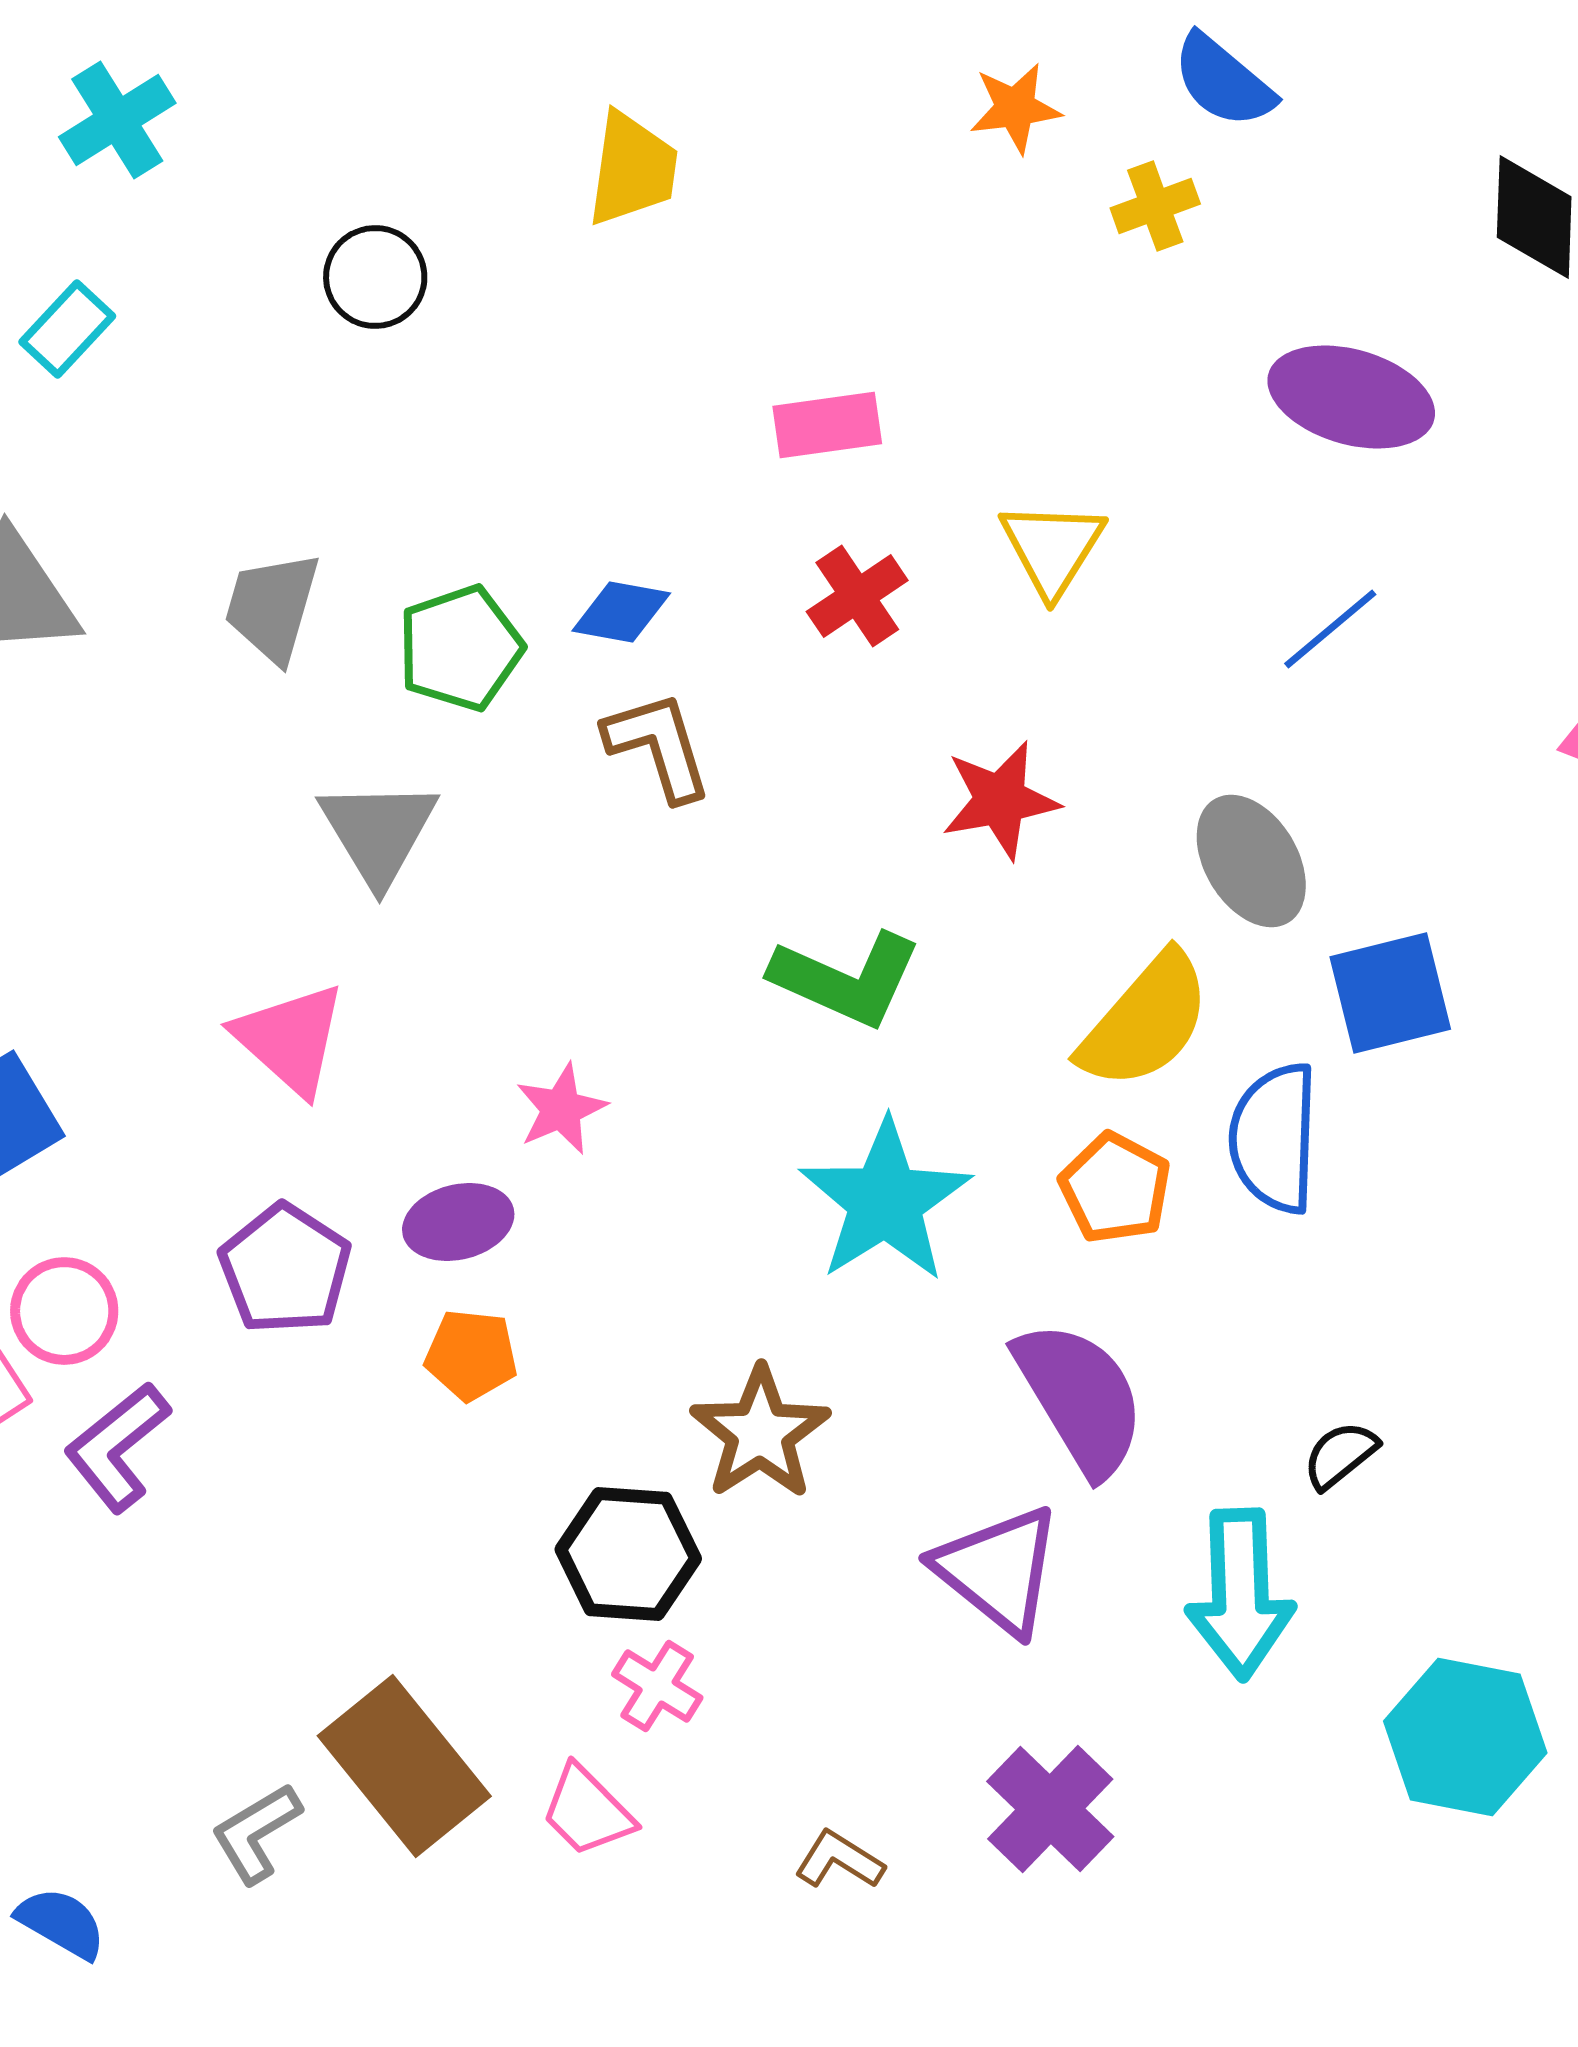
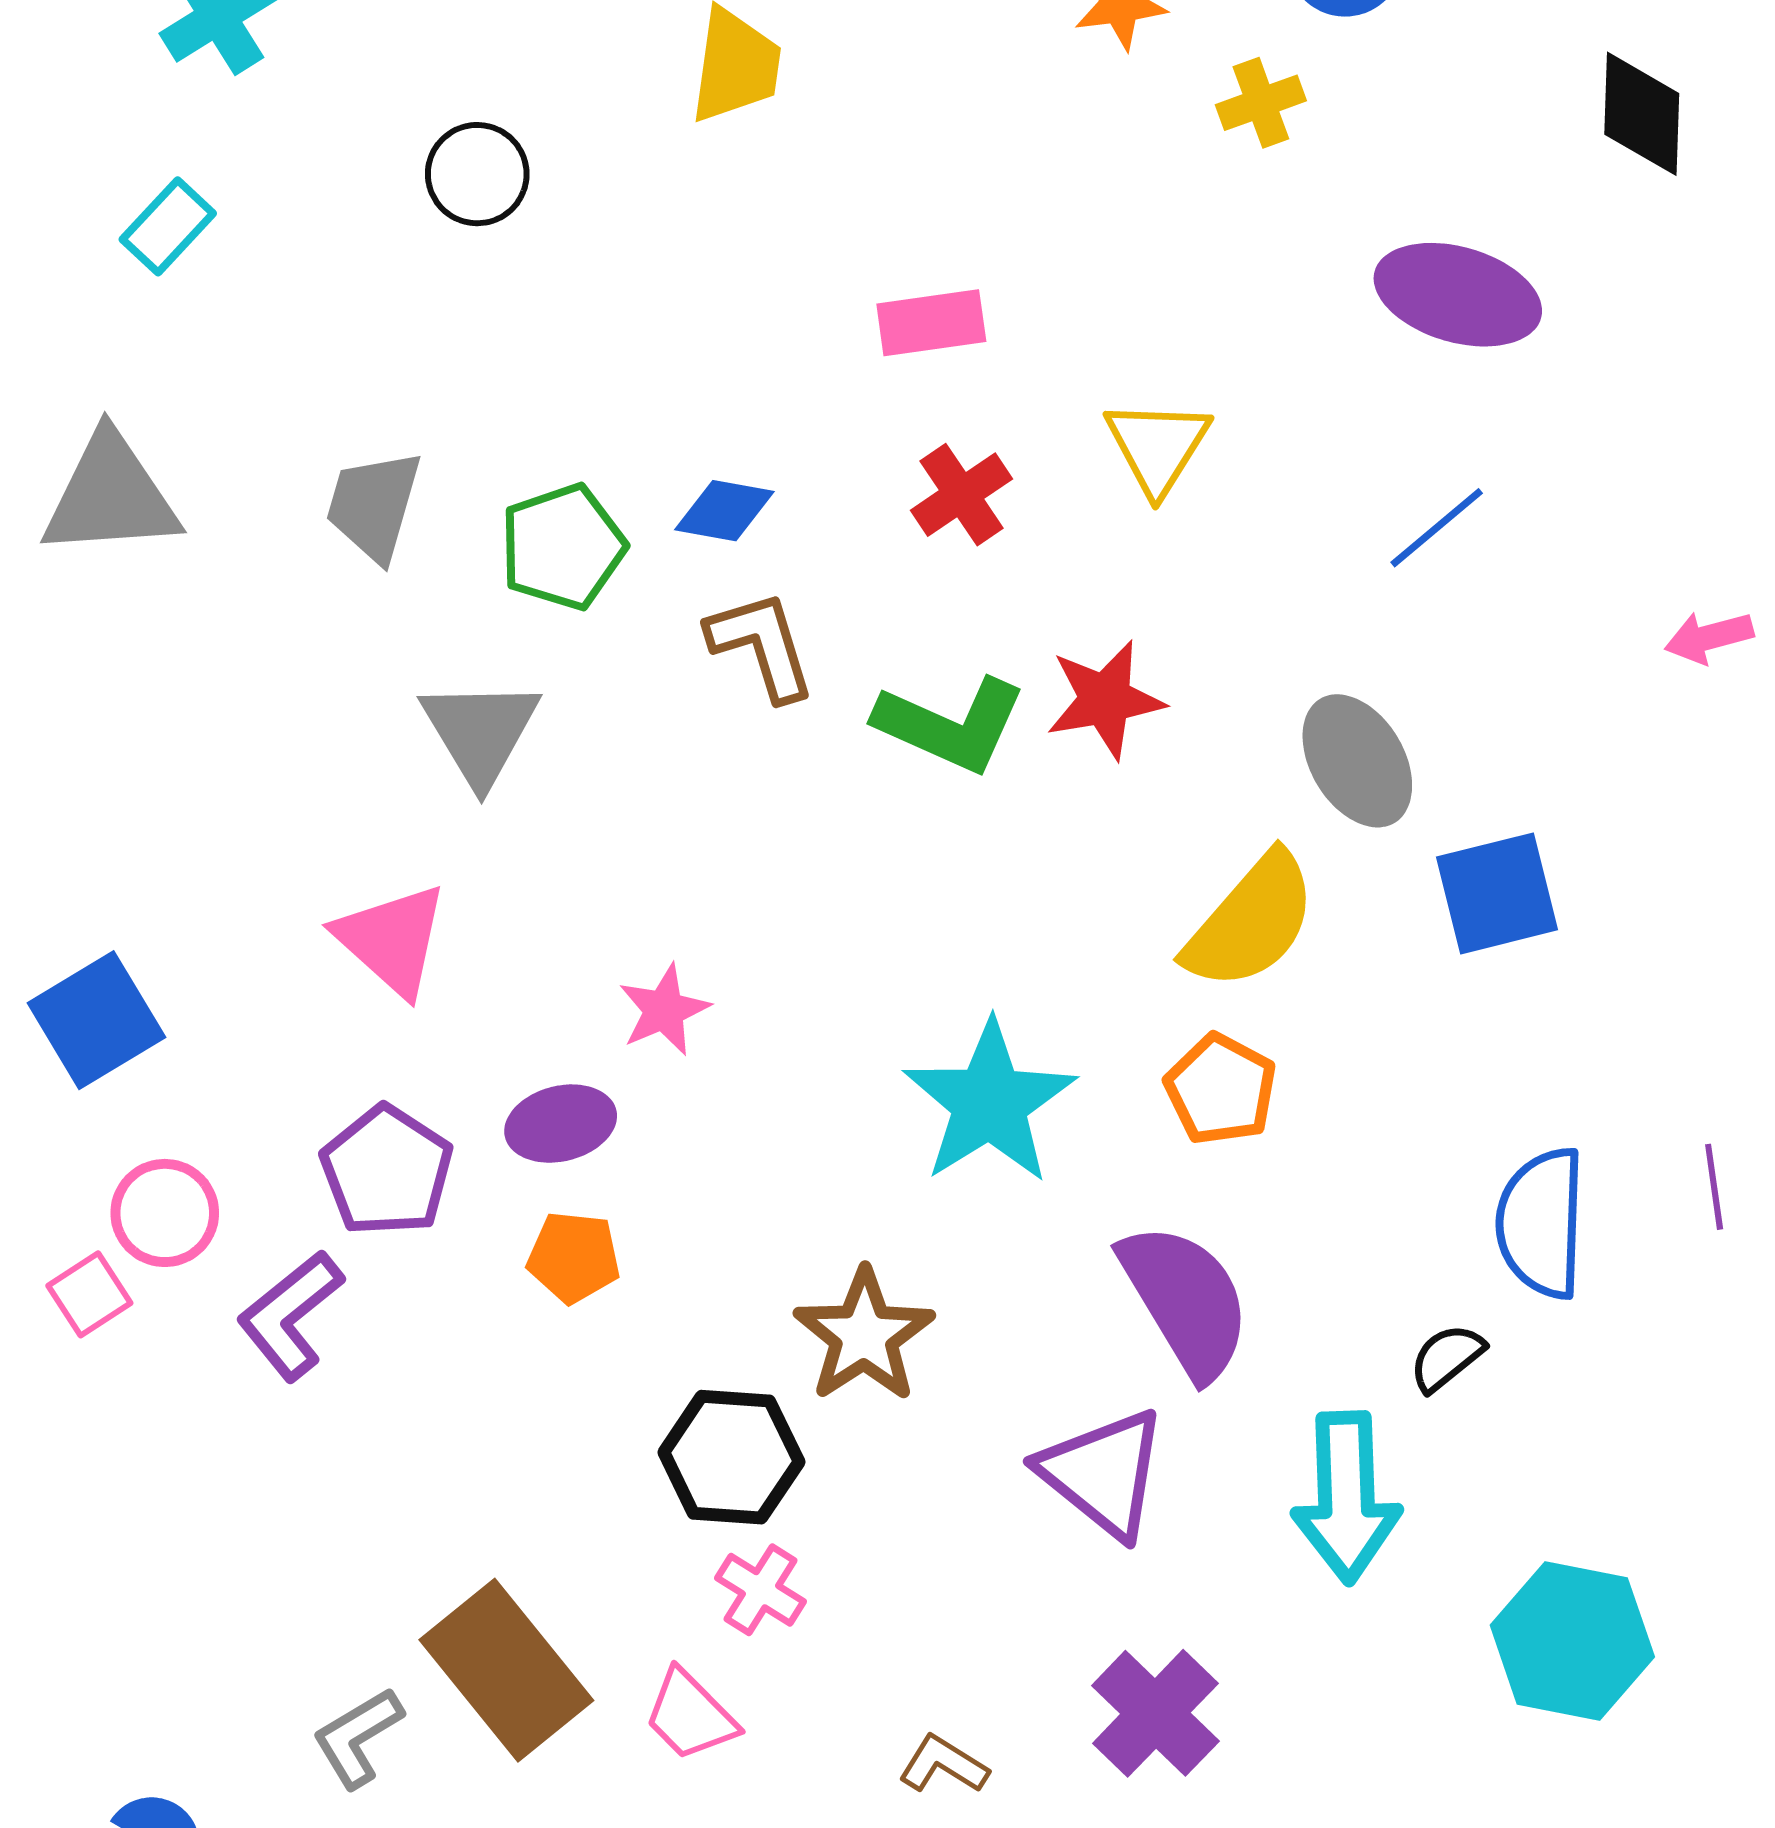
green L-shape: (846, 979) -> (950, 725), moved
blue semicircle: (1274, 1138) -> (1541, 1223), moved
purple L-shape: (117, 1447) -> (290, 1315), moved

